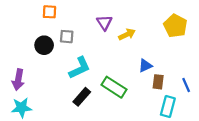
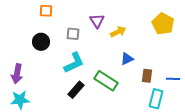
gray square: (67, 37) -> (73, 34), moved
blue triangle: (145, 66) -> (127, 59), moved
blue line: (186, 85) -> (173, 79), turned -64

